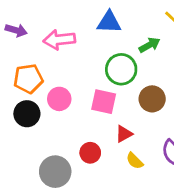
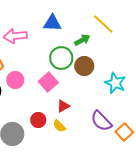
brown circle: (152, 99) -> (84, 66), moved
pink square: (104, 102) -> (48, 82), turned 36
yellow semicircle: (135, 161) -> (59, 126), moved

